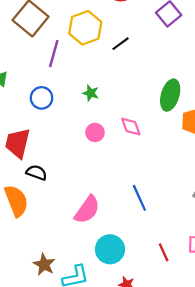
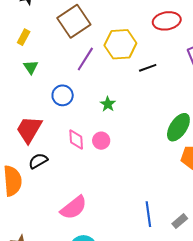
pink diamond: (131, 127) -> (76, 139), moved
black semicircle: (37, 173) -> (38, 161), turned -66
blue line: (139, 198) -> (148, 214), moved

